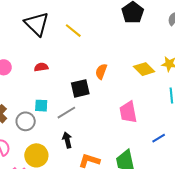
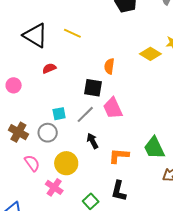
red semicircle: (41, 67) -> (49, 68), moved
black square: (80, 88) -> (93, 88), turned 36
pink trapezoid: (128, 112) -> (113, 108), moved

